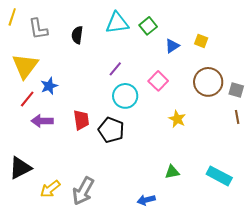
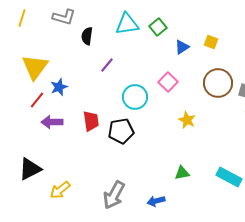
gray L-shape: (38, 29) -> (64, 17), moved, turned -65
purple line: (115, 69) -> (107, 65), moved
black pentagon: (111, 130) -> (121, 131), turned -30
gray arrow: (83, 191) -> (114, 195), moved

